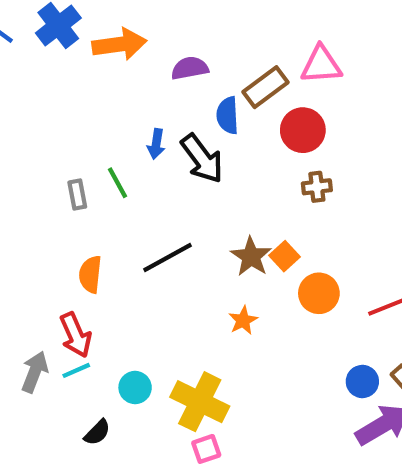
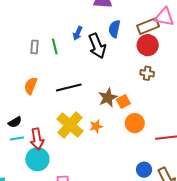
brown rectangle: (266, 87) -> (148, 26), moved
red arrow: (76, 335) -> (37, 139), moved
cyan line: (76, 370) -> (17, 138), moved
cyan circle: (135, 388) -> (37, 159), moved, size x1.5
yellow cross: (200, 402) -> (70, 125), moved
black semicircle: (97, 432) -> (15, 122), moved

